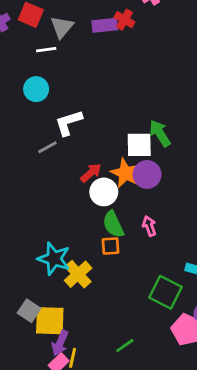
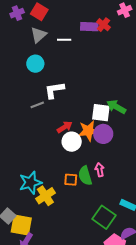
gray triangle: (62, 27) -> (39, 35), moved
white line: (46, 50) -> (64, 40), moved
green arrow: (160, 133) -> (116, 107), turned -36
orange star: (125, 173) -> (88, 131), turned 30
green semicircle: (113, 224) -> (85, 176), moved
cyan star: (54, 259) -> (30, 183), turned 30

